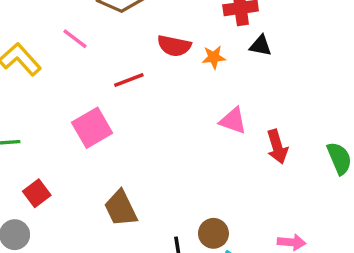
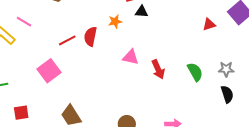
pink line: (75, 39) -> (24, 22), moved
red semicircle: (174, 46) -> (90, 36), moved, turned 96
red square: (37, 193) -> (21, 113), turned 35

